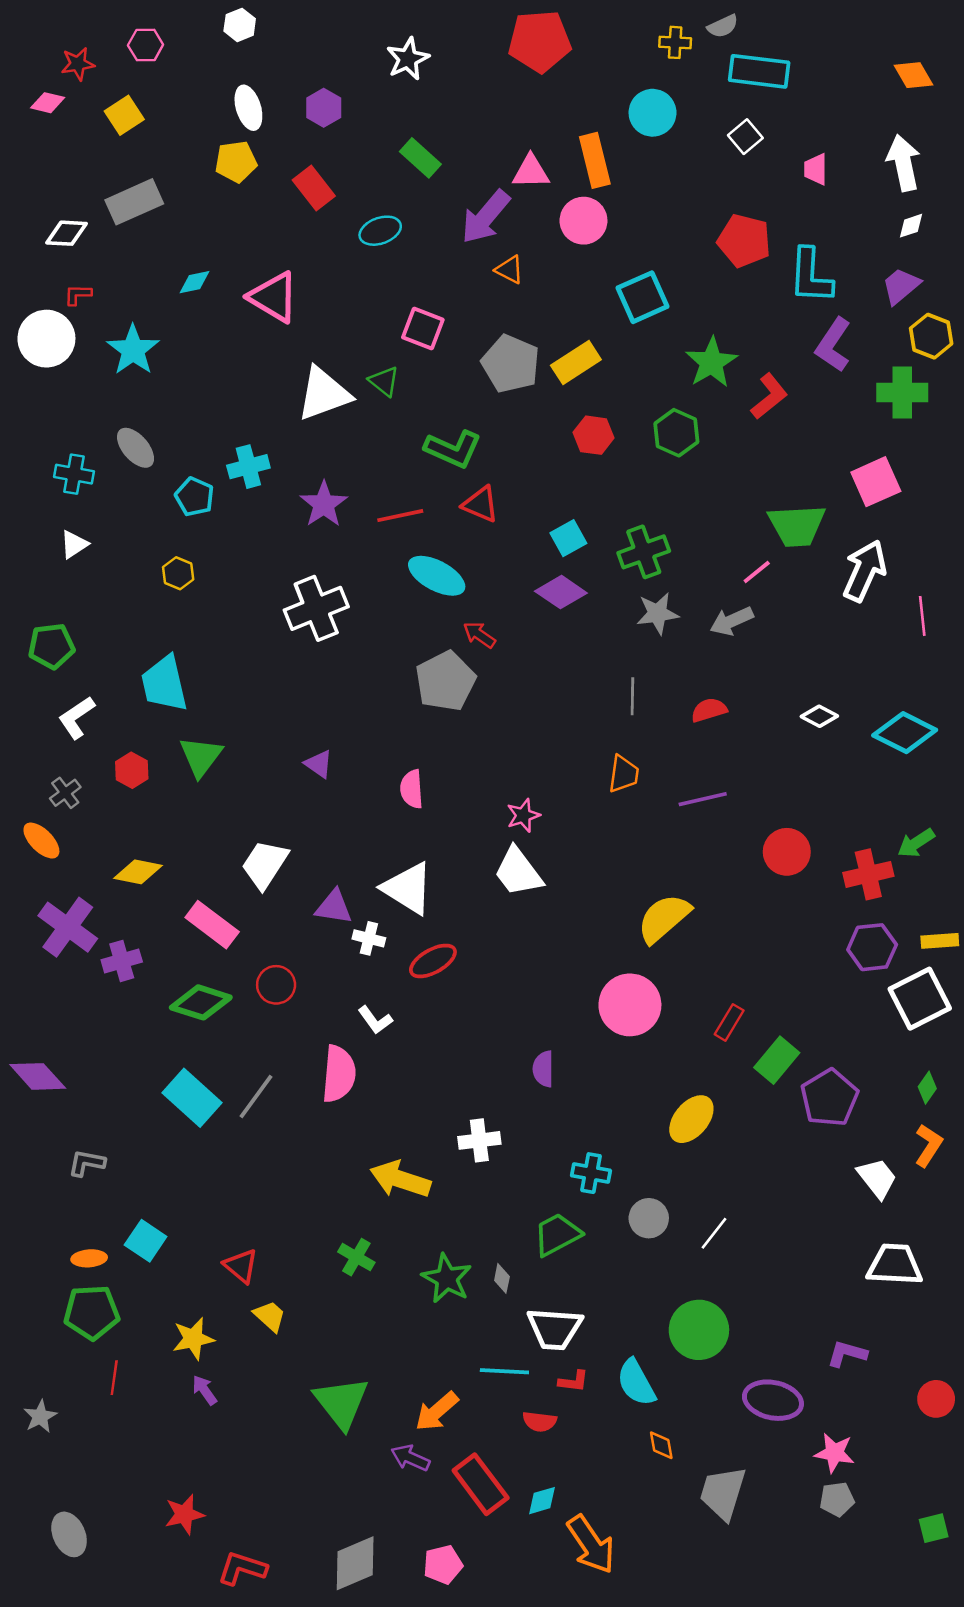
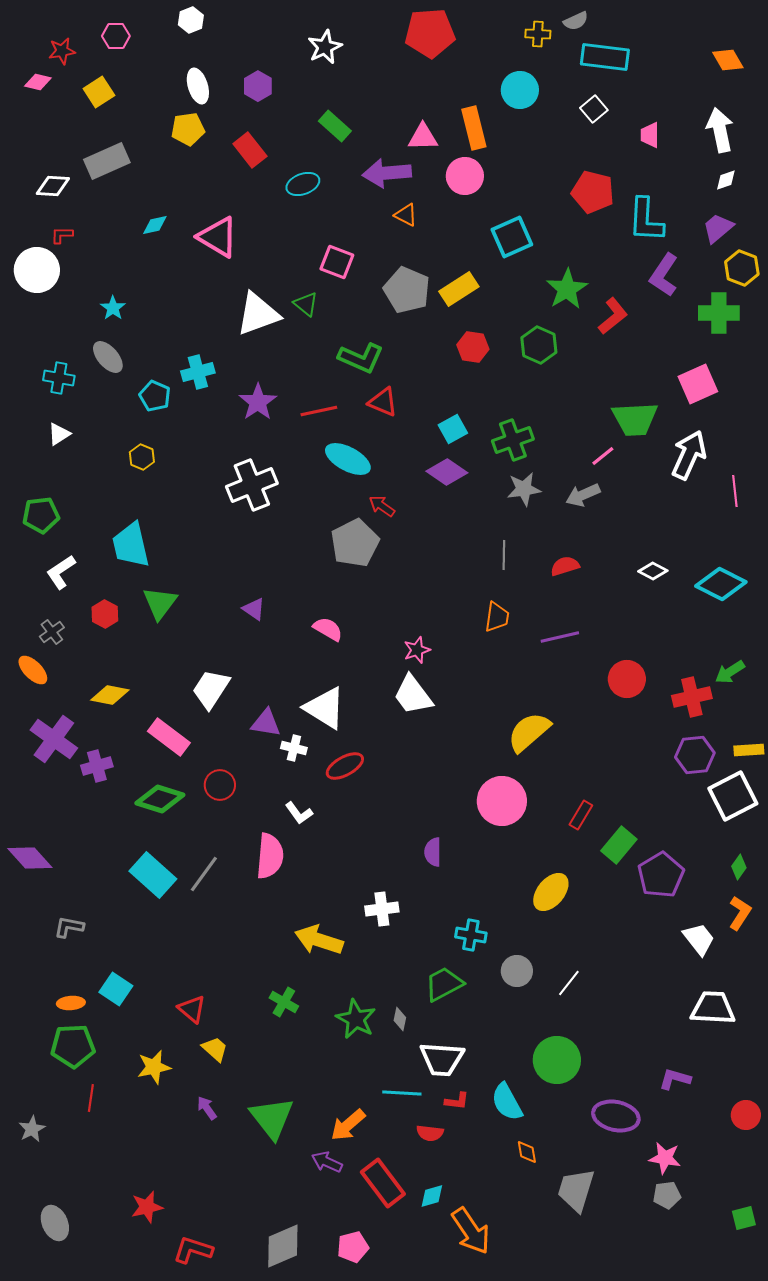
purple arrow: (486, 217) -> (387, 173), turned 45
cyan star: (133, 350) -> (113, 308), moved, size x0.6
pink semicircle: (412, 789) -> (328, 629), turned 124
purple arrow: (205, 1390) -> (207, 1108), moved

